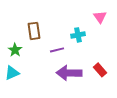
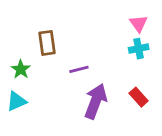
cyan cross: (78, 35) -> (139, 49), moved
purple arrow: (69, 73) -> (96, 101), turned 110

